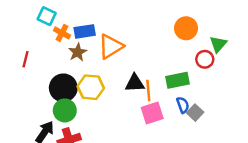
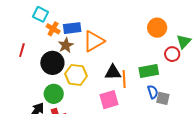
black circle: (63, 88) -> (52, 63), moved
pink square: (152, 113) -> (109, 100), moved
gray square: (195, 113) -> (163, 98), turned -32

